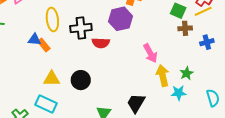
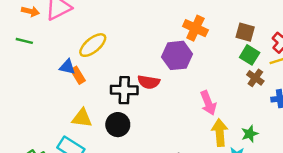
yellow ellipse: (52, 19) -> (93, 45), turned 50
black cross: (81, 28) -> (124, 90), moved
brown cross: (185, 28) -> (255, 78), turned 32

